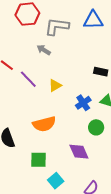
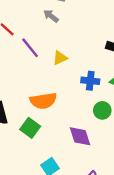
blue cross: (83, 103) -> (90, 81), turned 35
green square: (39, 160) -> (30, 128), moved, turned 30

